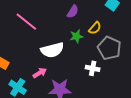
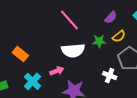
purple semicircle: (73, 12) -> (111, 17), moved
pink line: (26, 22) -> (69, 20), moved

